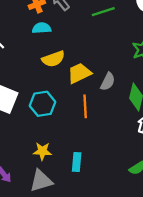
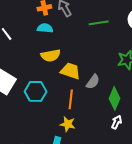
yellow trapezoid: (79, 73) -> (70, 71), turned 35
yellow star: (42, 151) -> (68, 124), moved

